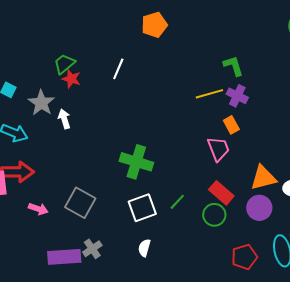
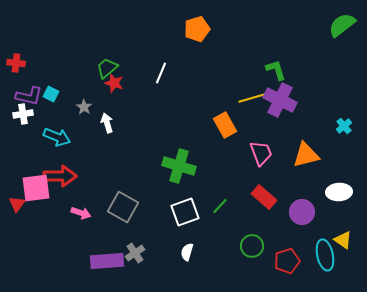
purple cross: (237, 96) -> (280, 100), size x1.5
gray star: (41, 103) -> (84, 107), size x0.6
orange rectangle: (231, 125) -> (225, 125), moved, size x1.4
orange triangle: (263, 178) -> (306, 155), moved
green circle: (214, 215) -> (252, 246), moved

